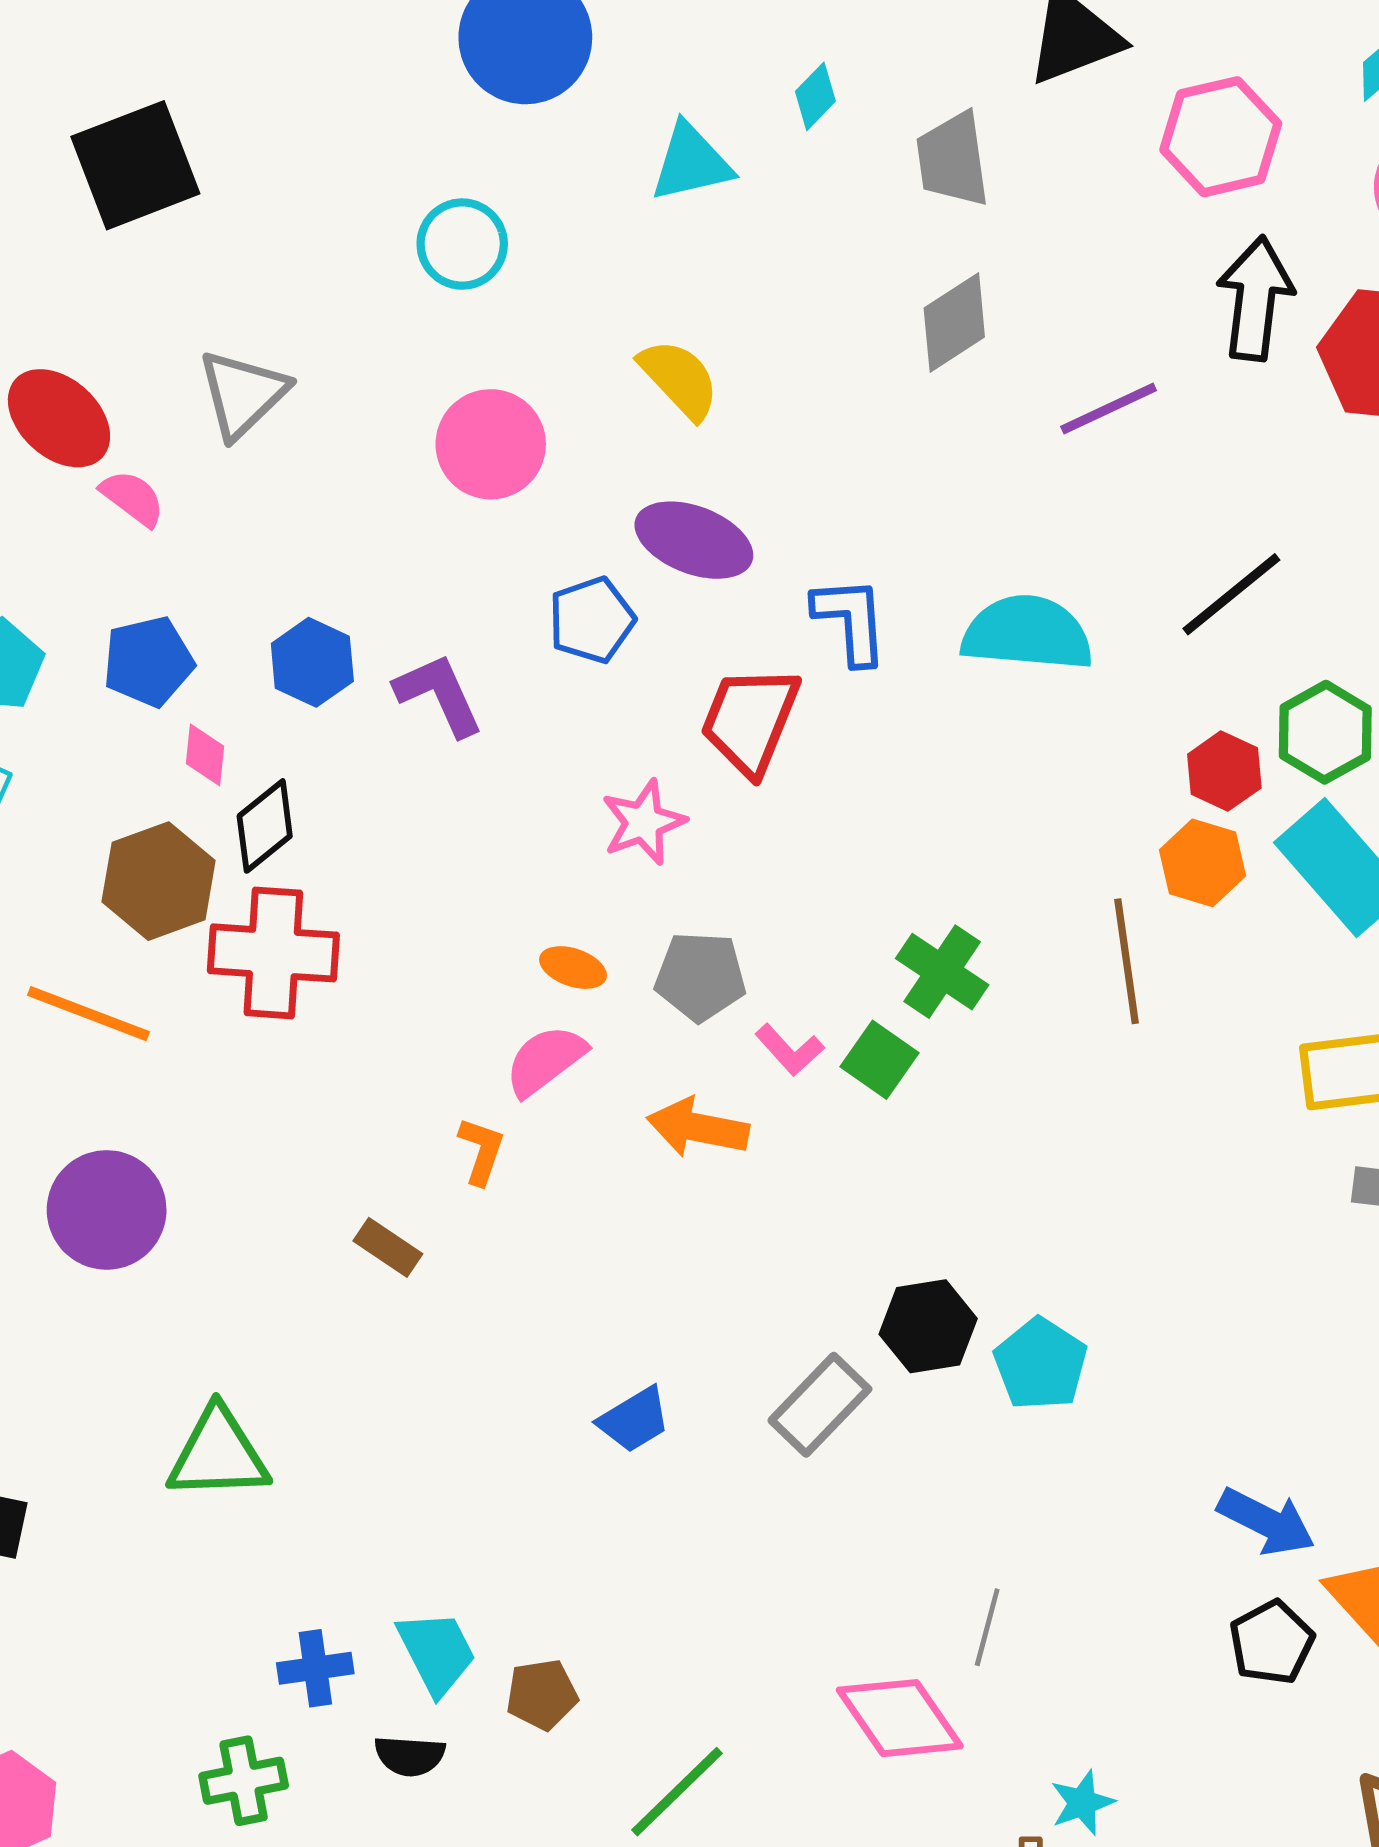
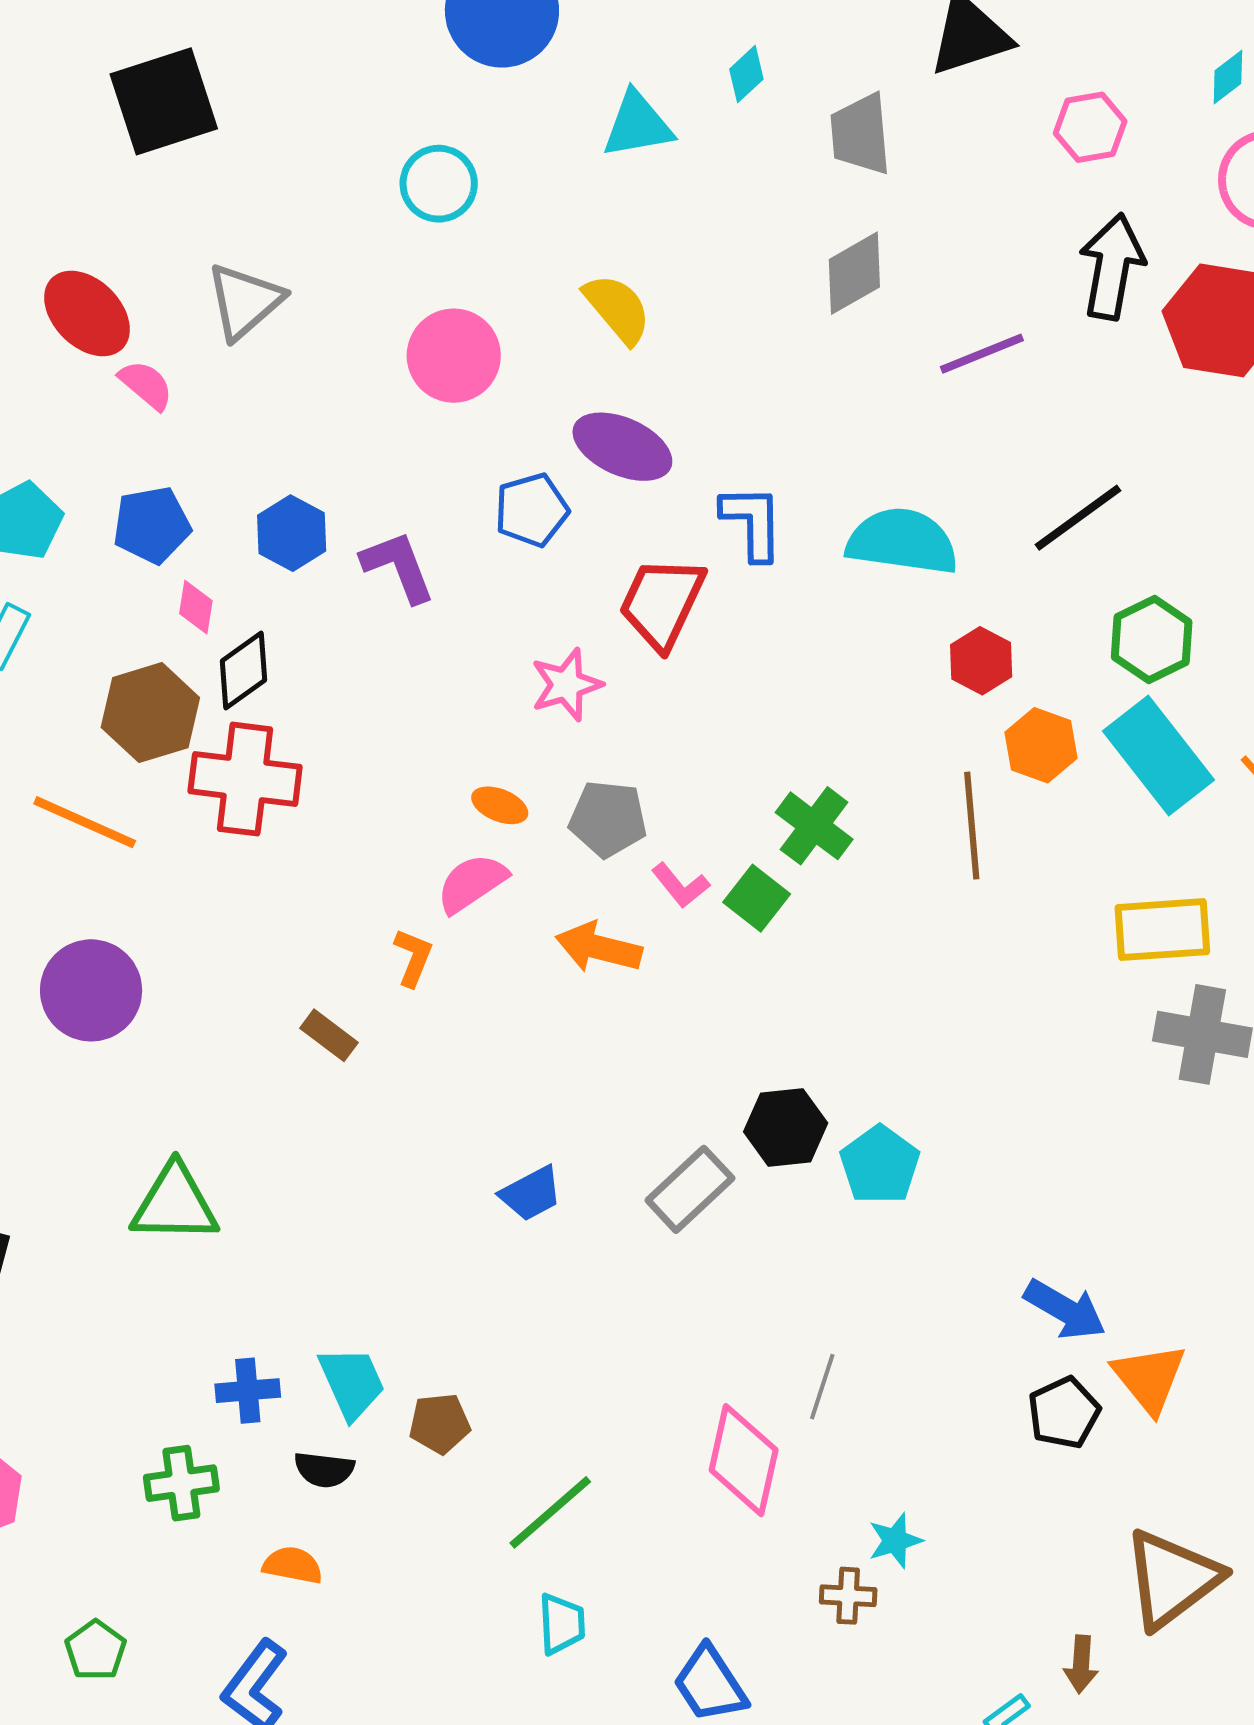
pink hexagon: (1221, 137) -> (1090, 127), size x0.7
red hexagon: (1224, 771) -> (981, 661), moved
pink diamond: (900, 1718) -> (744, 1460), turned 44

